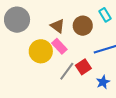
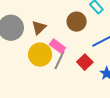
brown triangle: (58, 26) -> (39, 28), moved, turned 49
gray line: (67, 71) -> (60, 60), moved

